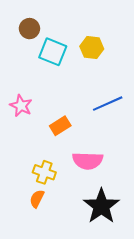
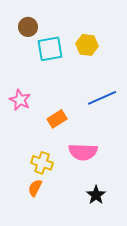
cyan square: (53, 52) -> (50, 49), turned -32
black star: (101, 206) -> (96, 195), size x0.6

